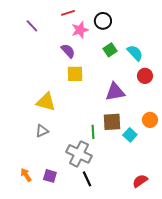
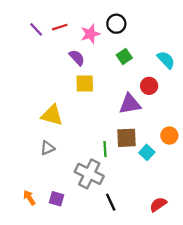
red line: (68, 13) -> (60, 27), moved
cyan semicircle: (135, 53) -> (166, 60), moved
red circle: (145, 76) -> (149, 86), moved
black line: (87, 179) -> (111, 202), moved

